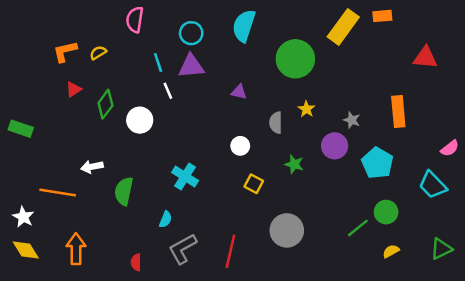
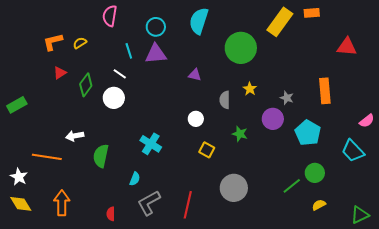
white line: (168, 91) -> (120, 74), moved, turned -32
green rectangle: (21, 129) -> (17, 105), turned -48
green triangle: (441, 249) -> (360, 215), moved

